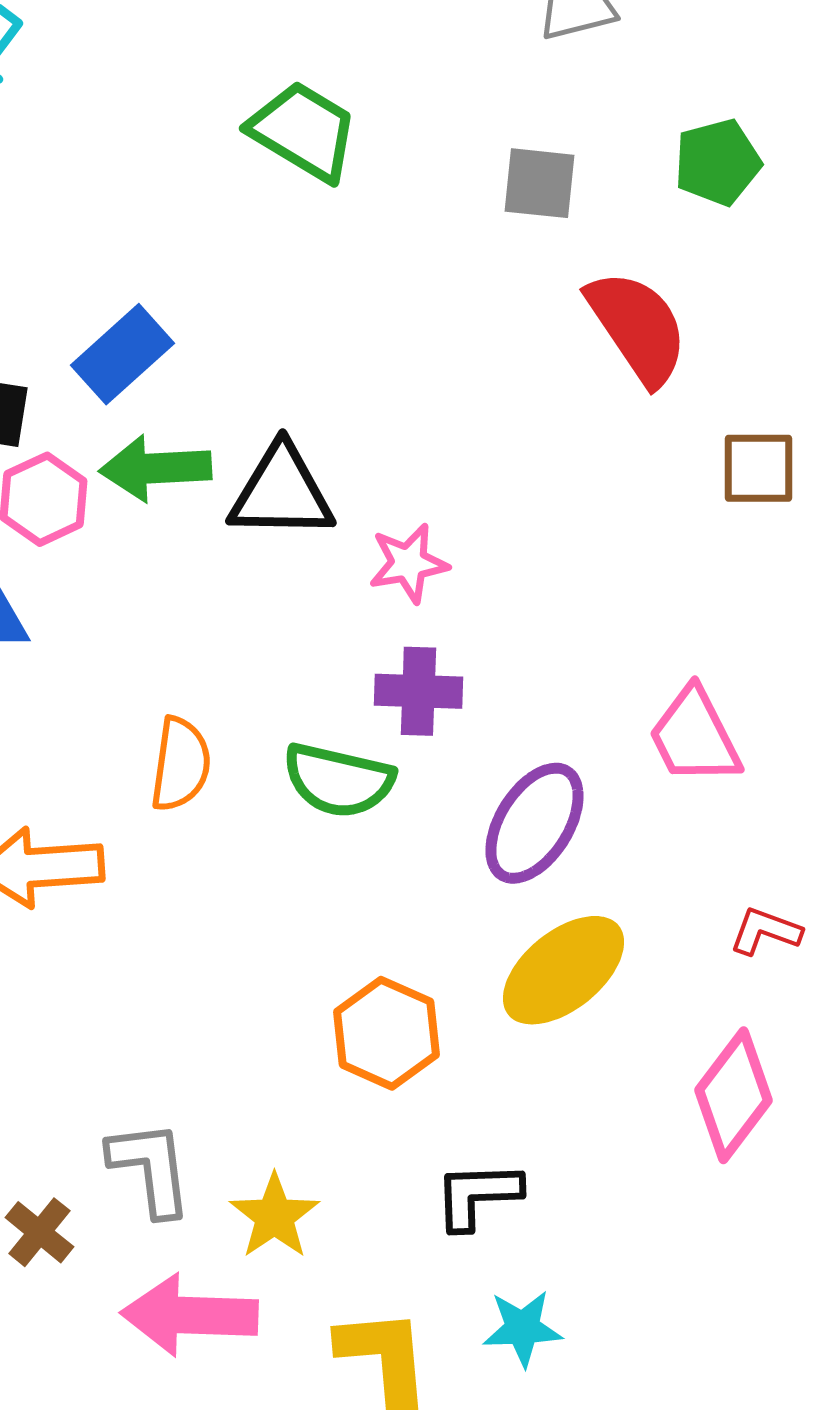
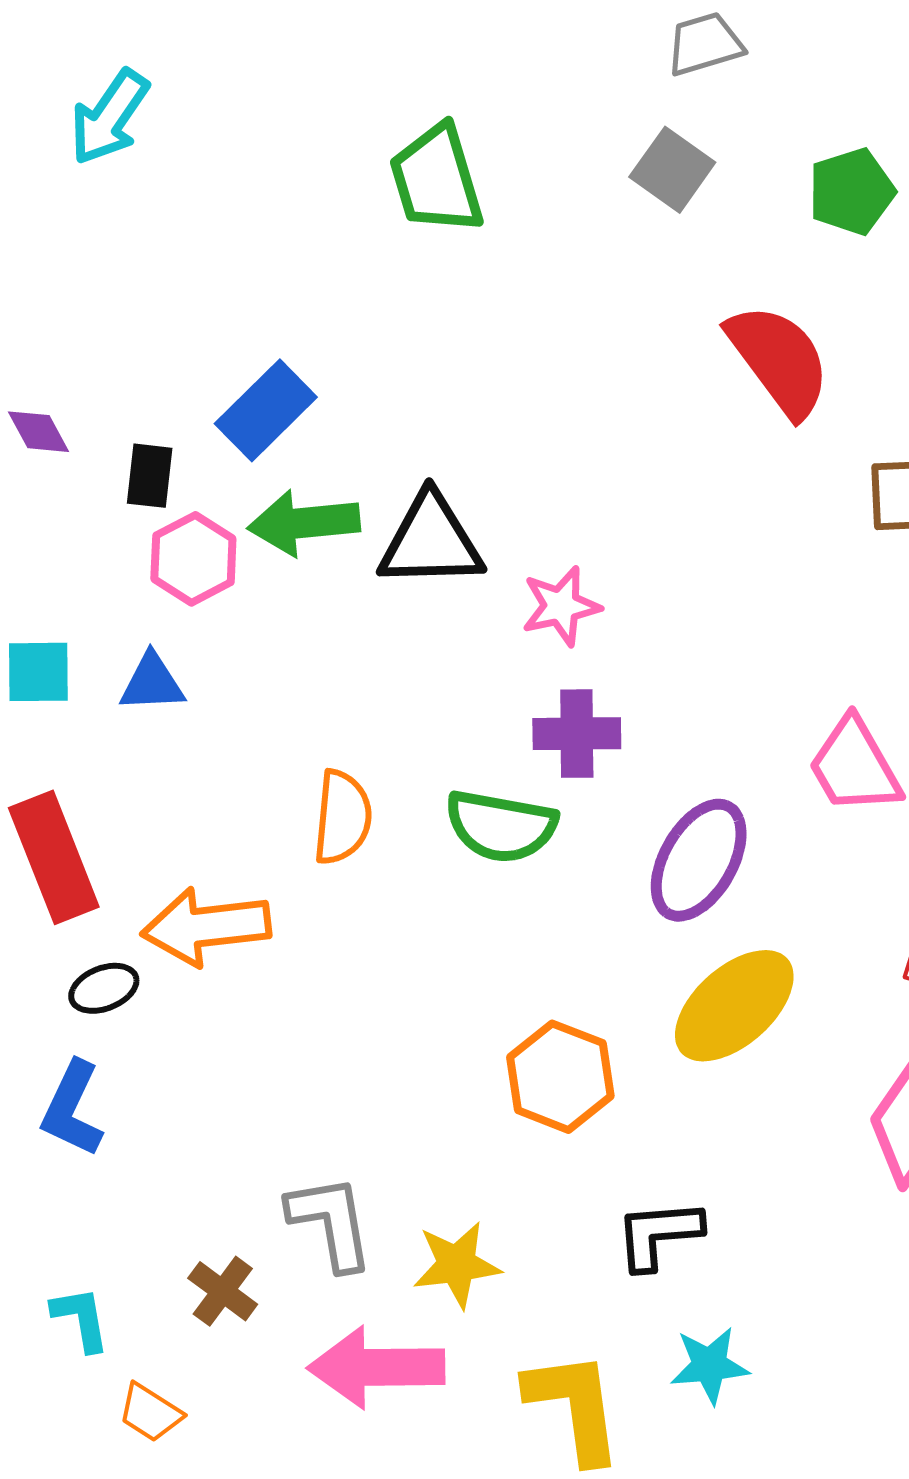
green trapezoid: (303, 131) -> (436, 179), turned -135
gray square: (539, 183) -> (672, 170), moved, turned 32
yellow star: (274, 1216) -> (457, 1265), turned 30

